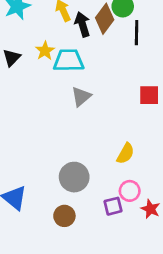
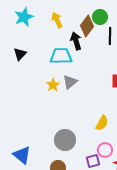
black arrow: (82, 24) -> (76, 41), moved
yellow star: (45, 51) -> (53, 85), moved

